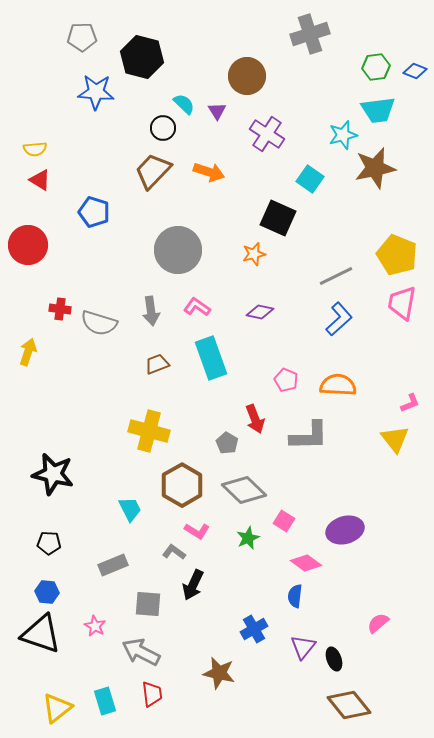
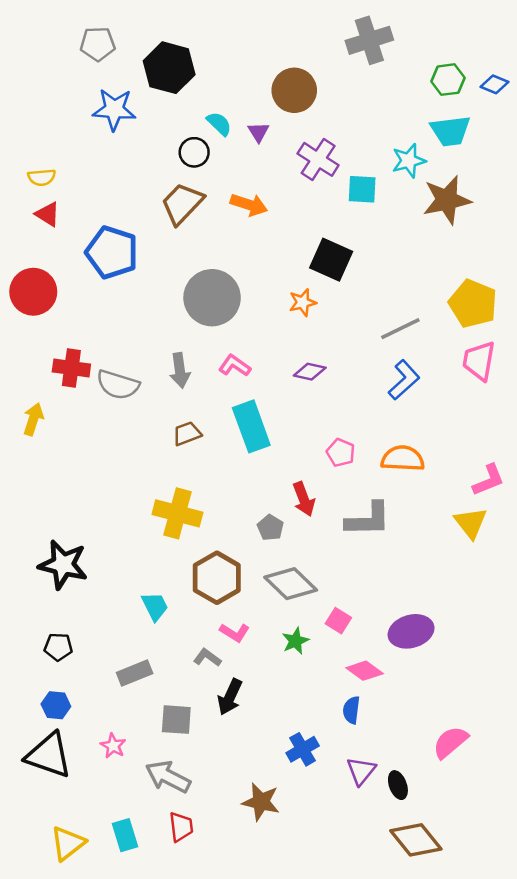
cyan square: (310, 179) -> (362, 189), moved, turned -32
blue pentagon: (94, 212) -> (112, 252), size x1.4
red cross: (60, 309) -> (71, 368), size x1.4
pink L-shape: (410, 403) -> (488, 480), size x1.4
pink semicircle: (378, 623) -> (450, 742), size x1.4

